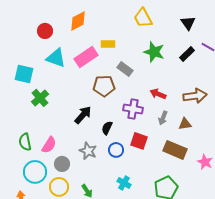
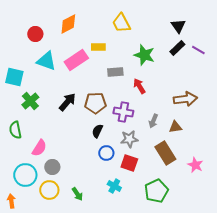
yellow trapezoid: (143, 18) -> (121, 23), moved
black rectangle: (187, 54) -> (177, 48), moved
gray rectangle: (125, 69) -> (115, 72), turned -42
brown pentagon: (104, 86) -> (95, 103), moved
red arrow: (158, 94) -> (139, 86), moved, turned 35
black arrow: (83, 115) -> (67, 102), moved
red square: (139, 141) -> (129, 163), moved
green semicircle: (25, 142) -> (15, 130), moved
brown rectangle: (175, 150) -> (165, 153), turned 35
gray star: (88, 151) -> (129, 139), moved, turned -30

